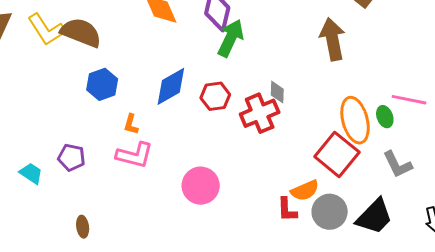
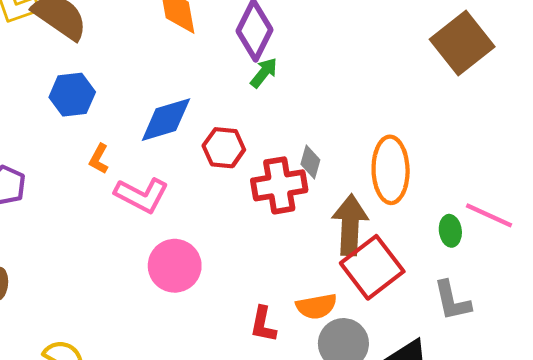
green arrow: (231, 38) -> (264, 73), size x0.6
brown arrow: (332, 39) -> (350, 225), moved
orange ellipse: (355, 120) -> (391, 170), moved
pink L-shape: (135, 155) -> (142, 195), moved
red L-shape: (287, 210) -> (263, 324), moved

